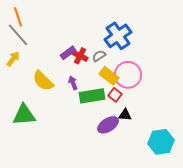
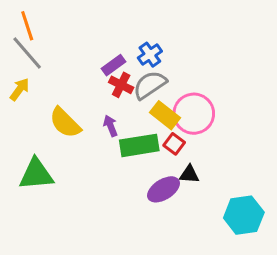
blue cross: (118, 36) -> (150, 55), moved, size x0.6
purple rectangle: (68, 53) -> (114, 65), moved
gray semicircle: (99, 56) -> (150, 85), size x1.6

